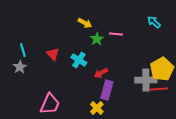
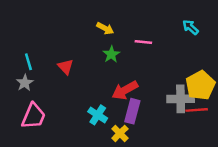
green star: (97, 39) -> (111, 54), moved
cyan cross: (79, 60) -> (98, 115), moved
red arrow: (101, 73) -> (125, 90), size x1.5
pink trapezoid: (50, 104) -> (33, 116), moved

